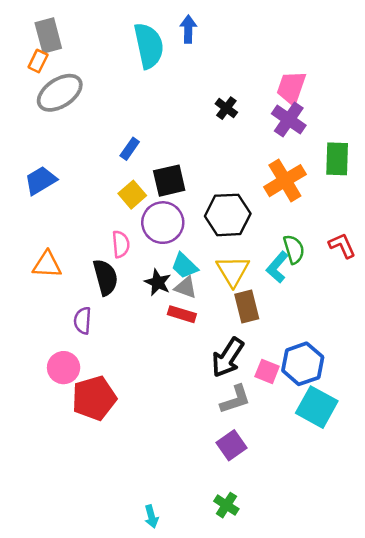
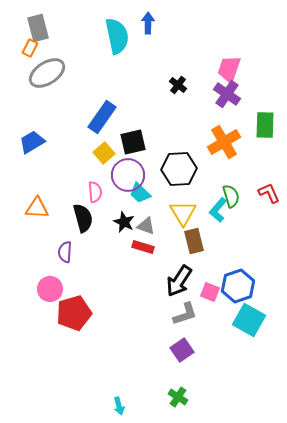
blue rectangle: (130, 149) -> (102, 117), size x1.8
cyan trapezoid: (184, 266) -> (140, 193), moved

